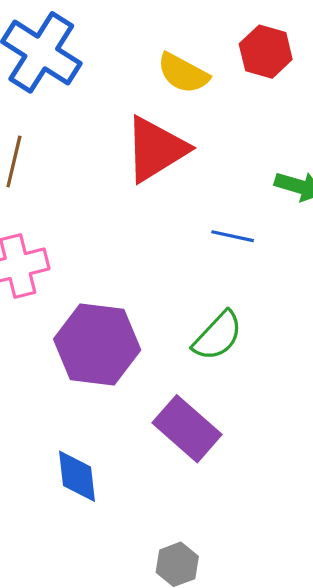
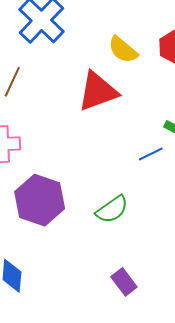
blue line: (233, 236) -> (151, 154), moved, turned -50
purple rectangle: (187, 429) -> (124, 282), moved, size x0.7

